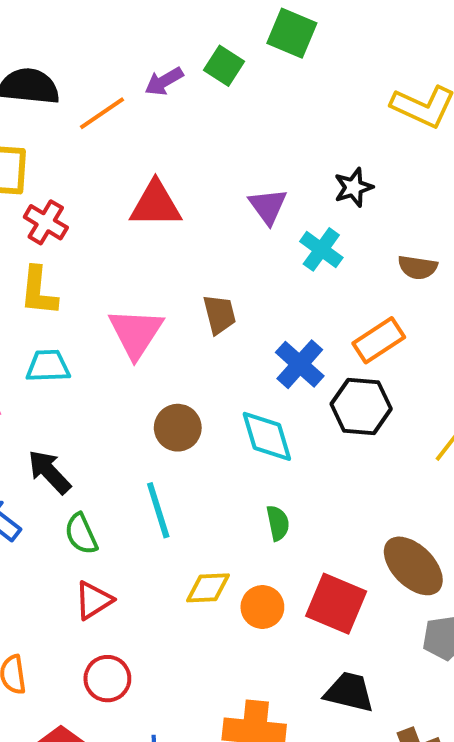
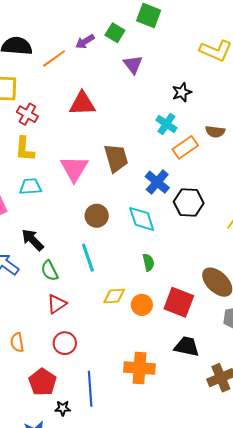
purple triangle: (268, 206) -> (133, 64), moved
brown trapezoid: (219, 314) -> (116, 158), size x1.4
orange rectangle: (379, 340) -> (185, 147), moved

